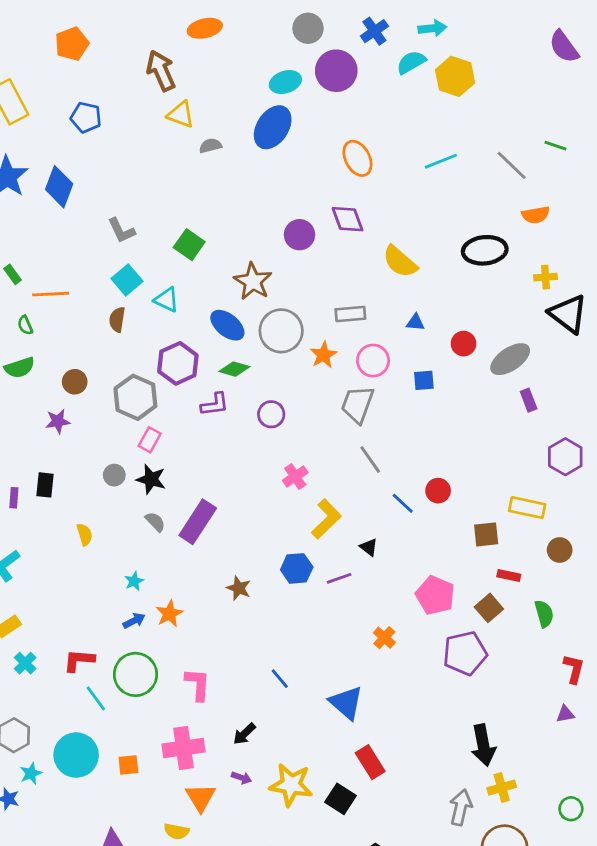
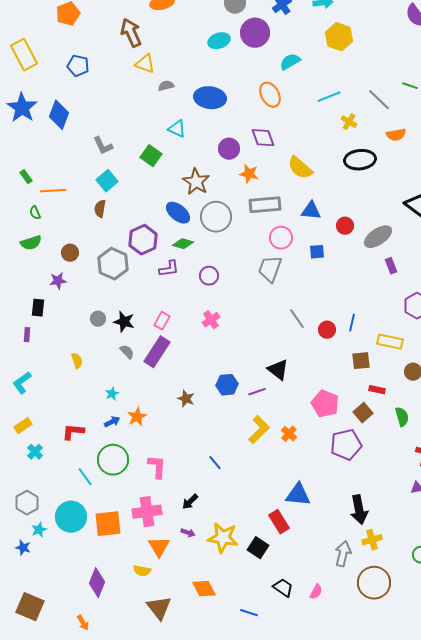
cyan semicircle: (411, 62) -> (290, 62), moved
blue ellipse: (273, 127) -> (210, 98), moved, turned 64
yellow cross: (546, 277) -> (349, 122), moved, turned 35
cyan triangle: (167, 300) -> (177, 129), moved
gray rectangle: (350, 314) -> (265, 205), size x1.4
blue triangle: (415, 322) -> (311, 211), size x1.5
orange star: (324, 355) -> (249, 174), moved, turned -30
pink rectangle: (150, 440) -> (162, 321), moved
gray line: (370, 460) -> (297, 319), moved
pink cross: (295, 476) -> (211, 320), moved
black rectangle: (45, 485) -> (38, 308), moved
blue line: (403, 503) -> (352, 323), moved, turned 60
yellow L-shape: (326, 519) -> (259, 430), moved
black triangle: (369, 547) -> (278, 370), size x1.6
red L-shape: (79, 660) -> (73, 432), moved
blue triangle: (346, 703) -> (298, 495), moved, turned -36
orange square: (128, 765) -> (108, 524), size x1.8

